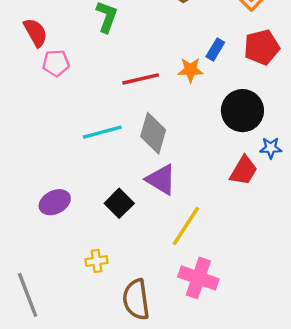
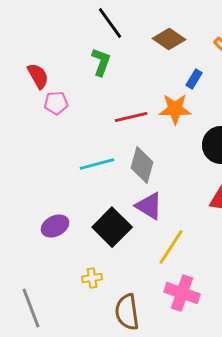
blue rectangle: (215, 50) -> (194, 79), moved
orange star: (190, 70) -> (175, 109), size x1.4
black square: (119, 203) -> (112, 227), size x1.5

